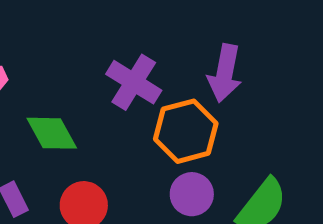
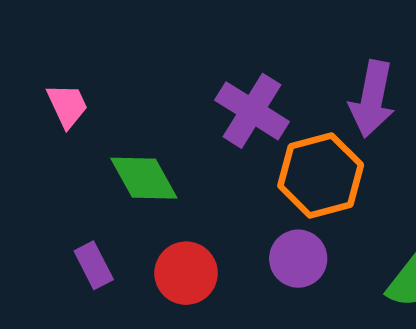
purple circle: (192, 194) -> (298, 259), moved

